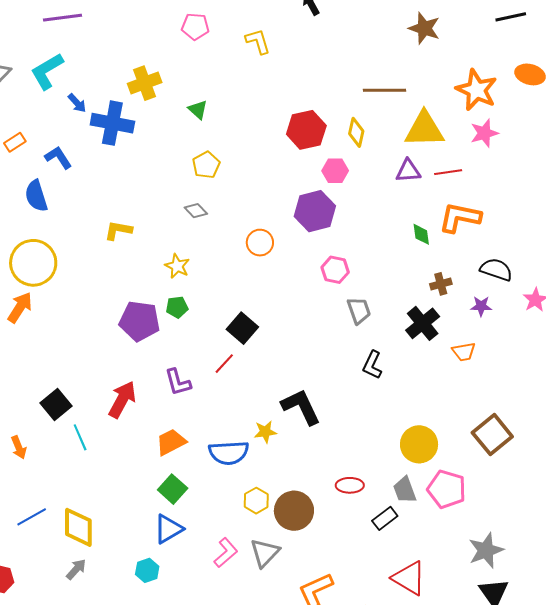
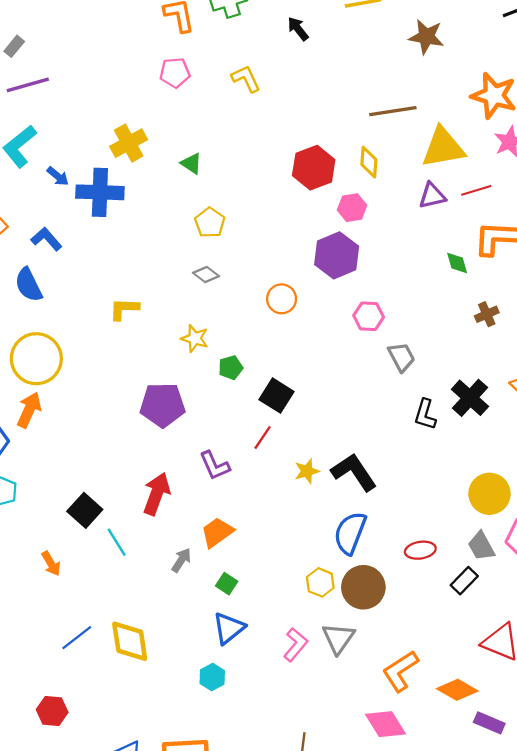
green pentagon: (177, 307) -> (231, 368), moved
black cross: (423, 323) -> (470, 398), moved
yellow star: (265, 432) -> (307, 471), moved
blue semicircle: (229, 453) -> (350, 533), moved, turned 123
green square: (173, 489) -> (227, 584), size x0.7
gray arrow: (76, 569) -> (181, 560), moved

